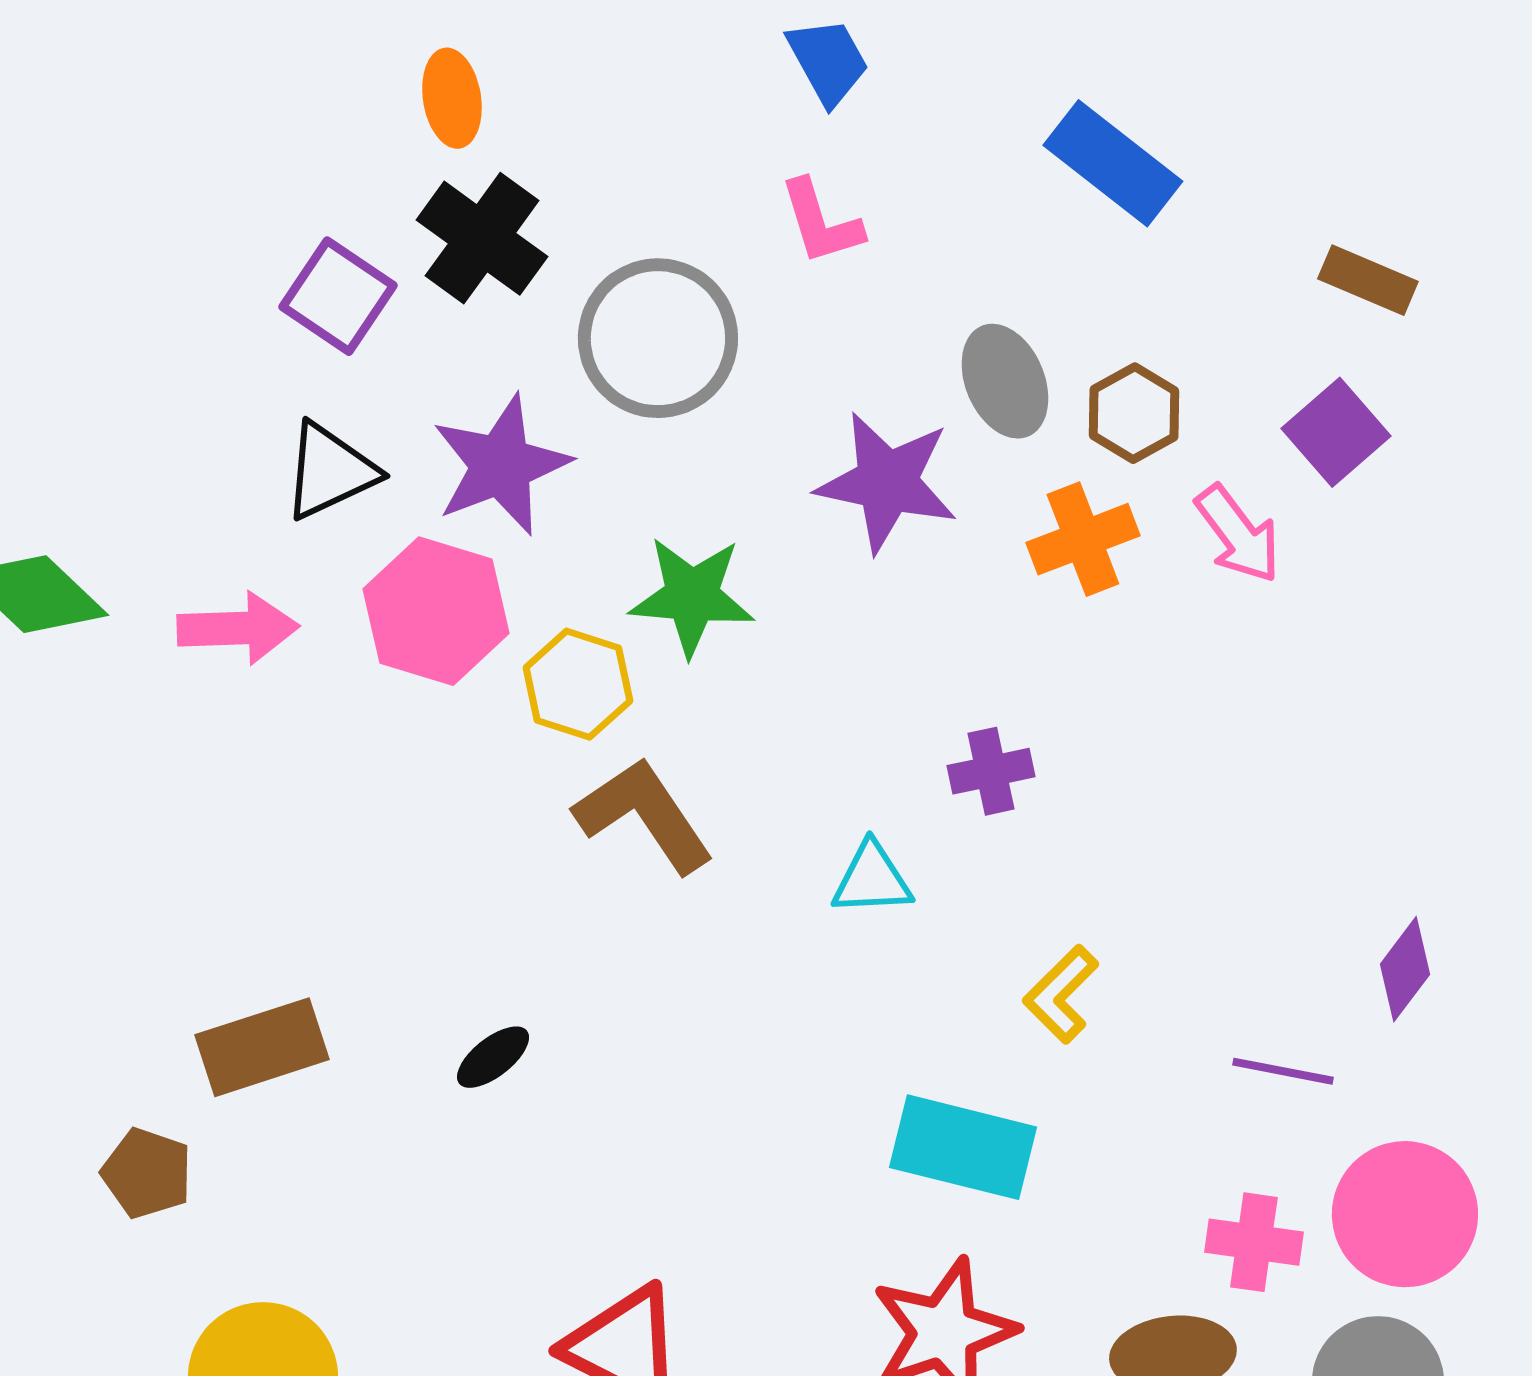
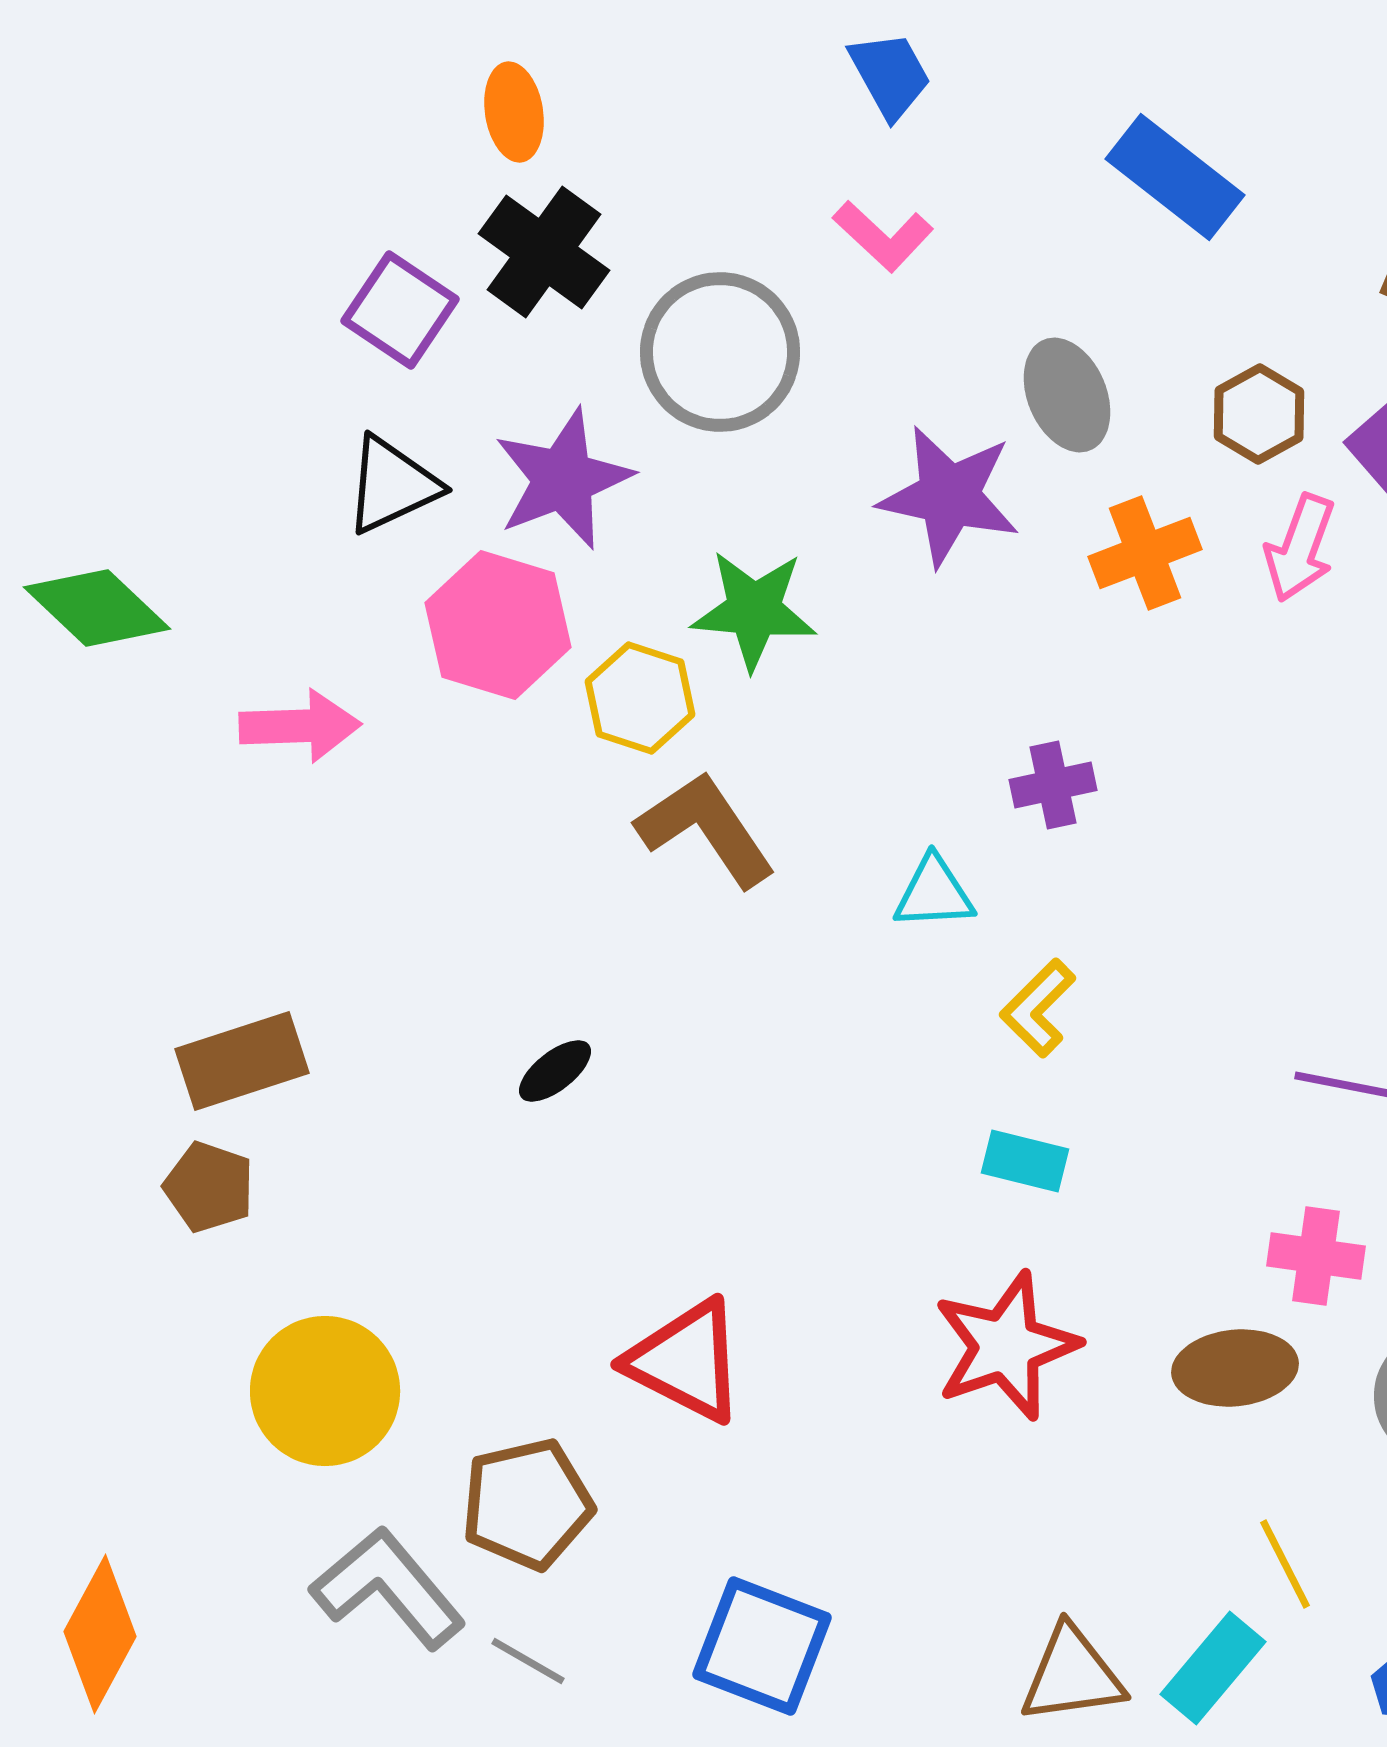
pink L-shape: (821, 222) -> (883, 236), turned -30
brown hexagon: (1134, 413) -> (1259, 414), moved
pink arrow: (1238, 534) -> (1300, 548), turned 57
pink arrow: (238, 628) -> (300, 726), moved
yellow L-shape: (1061, 994) -> (1038, 1008), moved
brown rectangle: (262, 1047) -> (242, 1061), moved
cyan rectangle: (963, 1147) -> (1025, 1161), size x0.6

